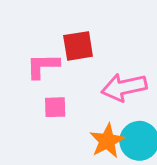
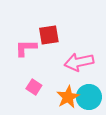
pink square: (55, 107) -> (34, 87), moved, turned 35

